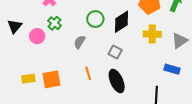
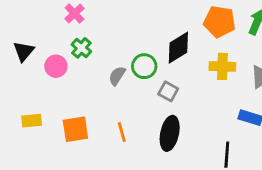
green circle: (95, 19) -> (144, 66), moved
orange line: (88, 73) -> (122, 132), moved
yellow rectangle: (28, 79) -> (32, 121), moved
black ellipse: (117, 81) -> (170, 133), turned 35

